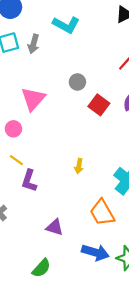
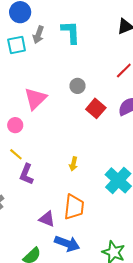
cyan L-shape: (66, 25) -> (71, 32), turned -125
gray arrow: (34, 44) -> (38, 35), moved
orange trapezoid: (102, 213) -> (74, 207), moved, turned -148
blue arrow: (95, 252) -> (67, 244), moved

